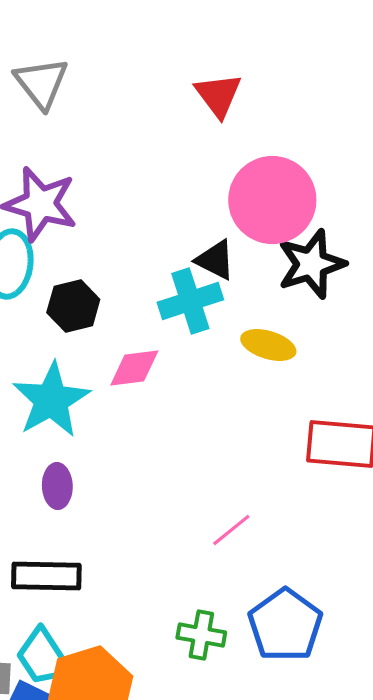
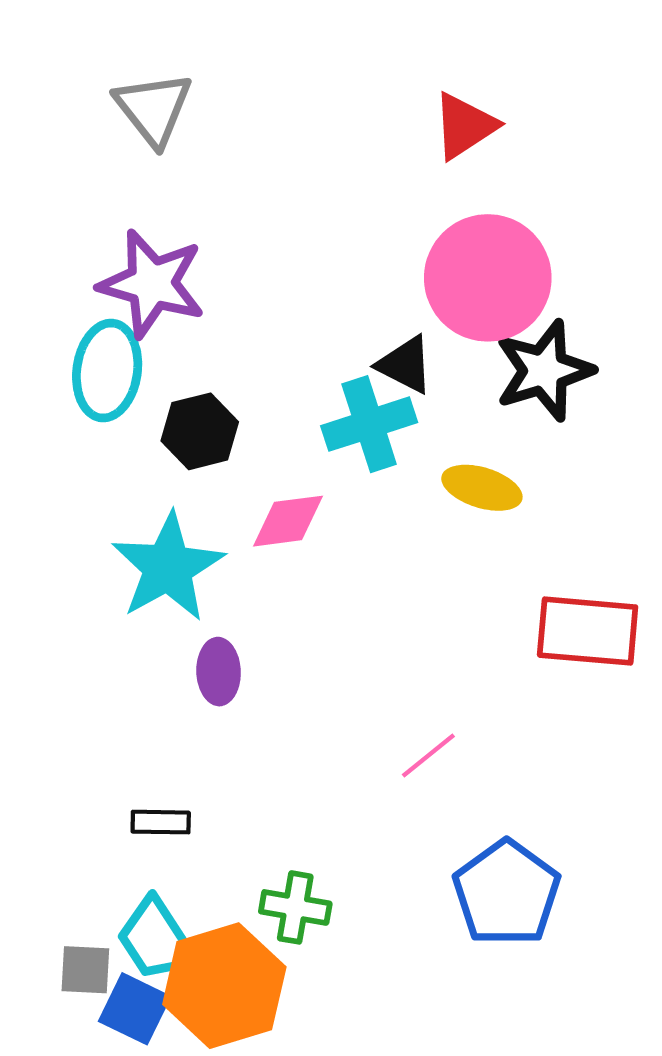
red triangle: (218, 95) -> (465, 126), moved, turned 34
purple ellipse: (57, 486) -> (219, 672), moved
black rectangle: (46, 576) -> (161, 822), size x0.6
green cross: (201, 635) -> (295, 907), moved

